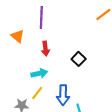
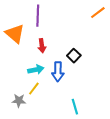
orange triangle: (18, 36) -> (15, 34), size x1.5
blue arrow: (63, 95) -> (58, 72), moved

